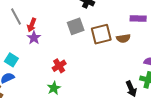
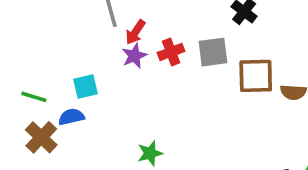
cyan square: (11, 60) -> (86, 86), turned 32
red cross: (59, 66) -> (171, 52), moved

